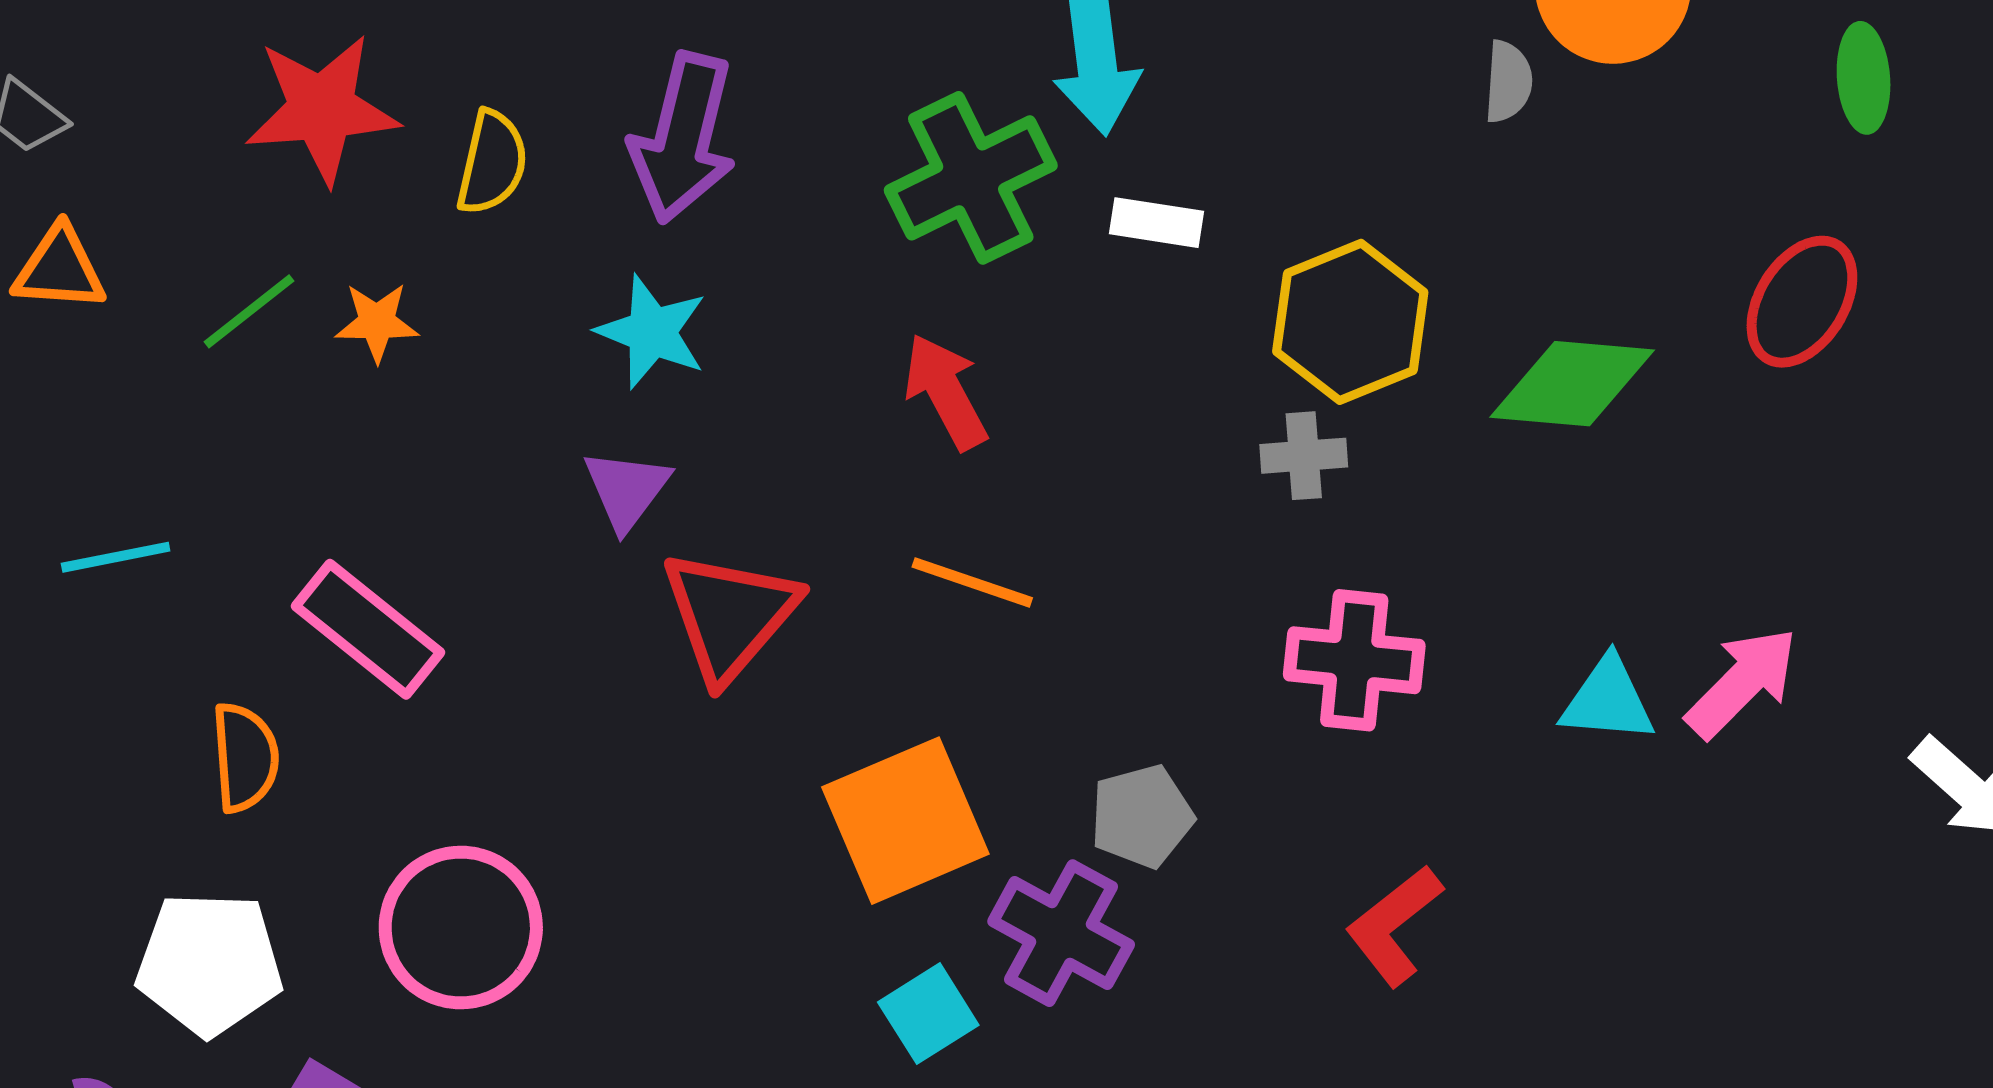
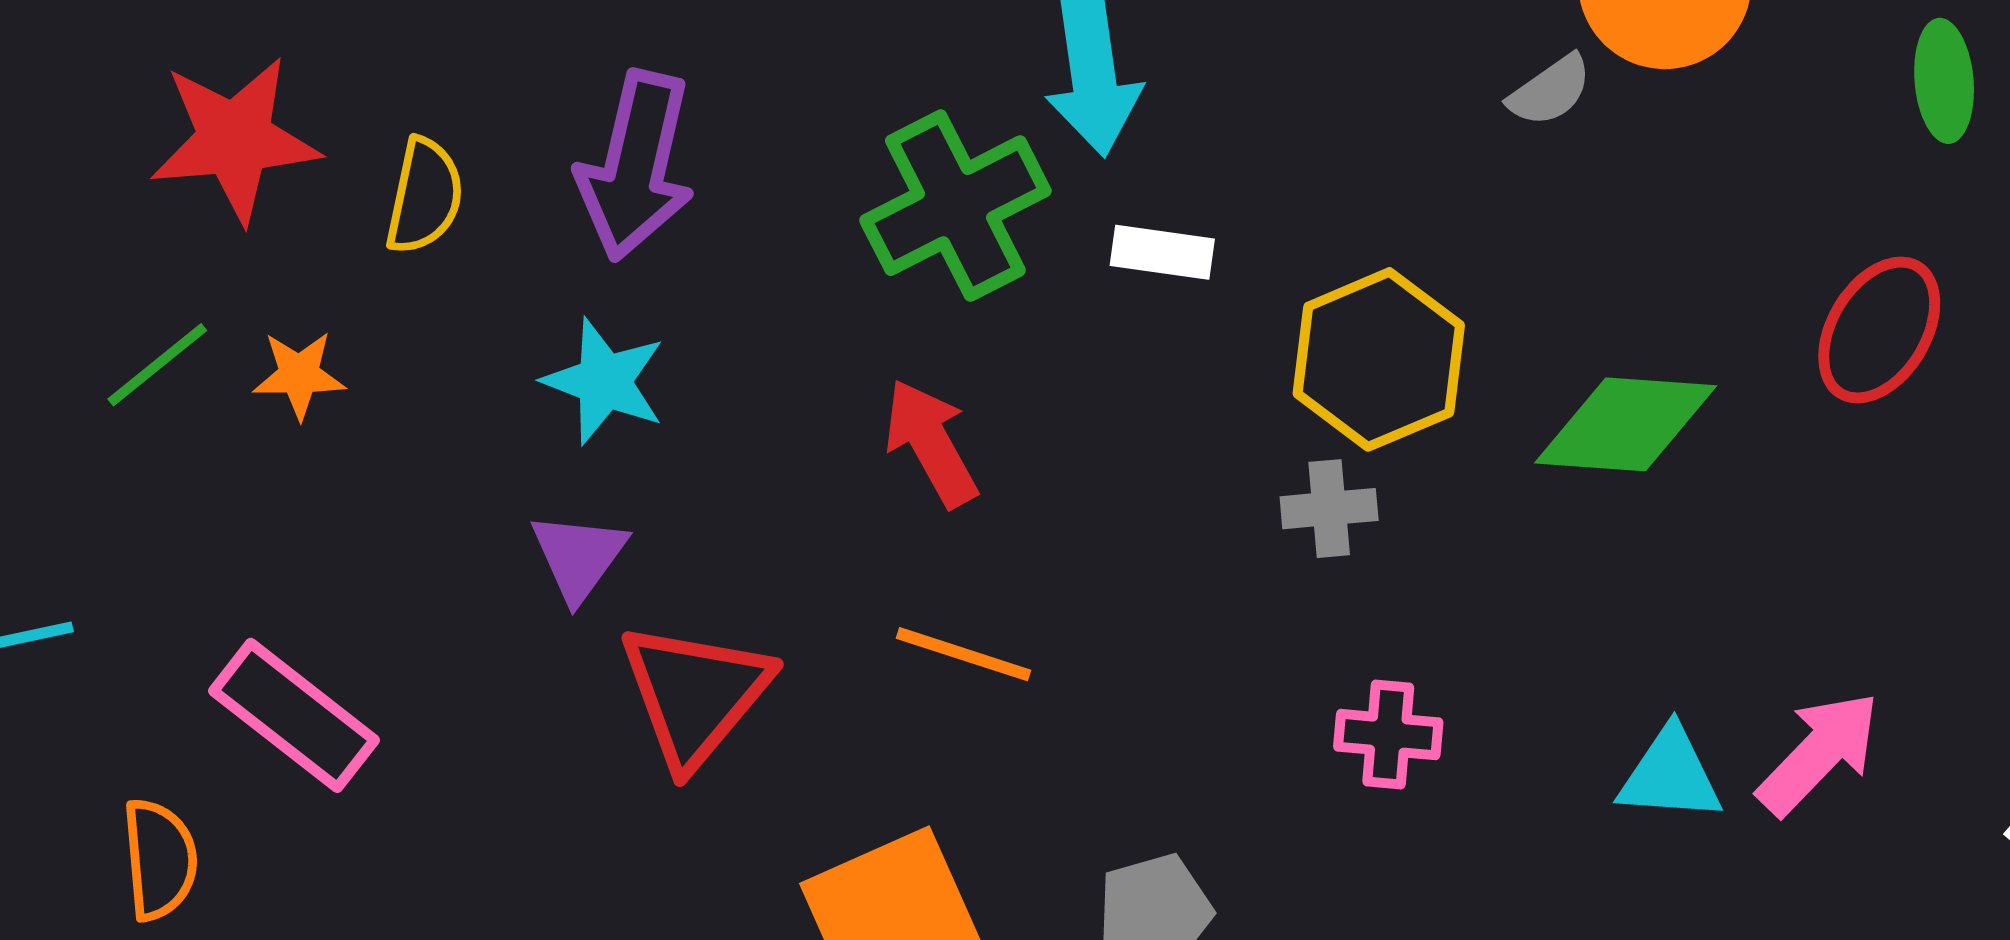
gray semicircle: (1508, 82) -> (1550, 91), turned 52
pink cross: (1354, 660) -> (1388, 735), size x0.7

